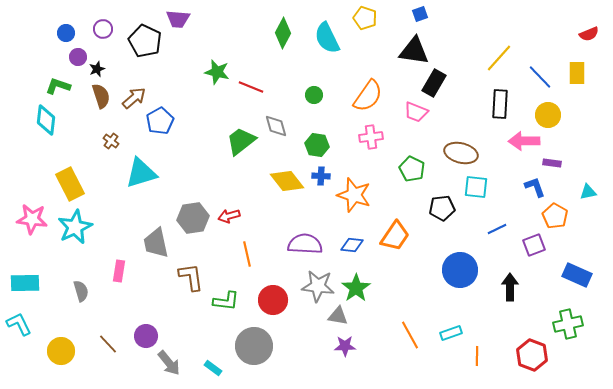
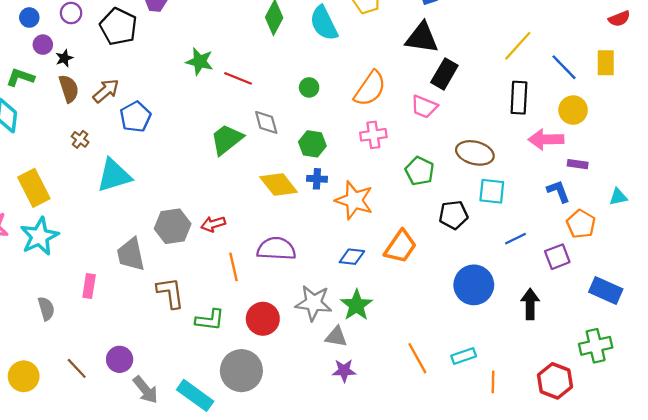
purple semicircle: (305, 244) -> (276, 249), moved
cyan rectangle: (213, 368) -> (195, 395), size x1.8

